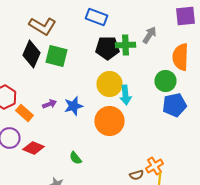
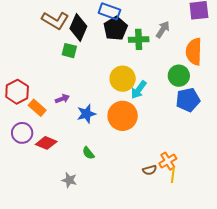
black pentagon: (108, 48) -> (116, 28), moved, turned -30
black diamond: (32, 54) -> (78, 27), moved
green square: (56, 56) -> (69, 51), size x0.7
cyan arrow: (126, 95) -> (139, 90), turned 42
blue star: (74, 106) -> (86, 114), moved

